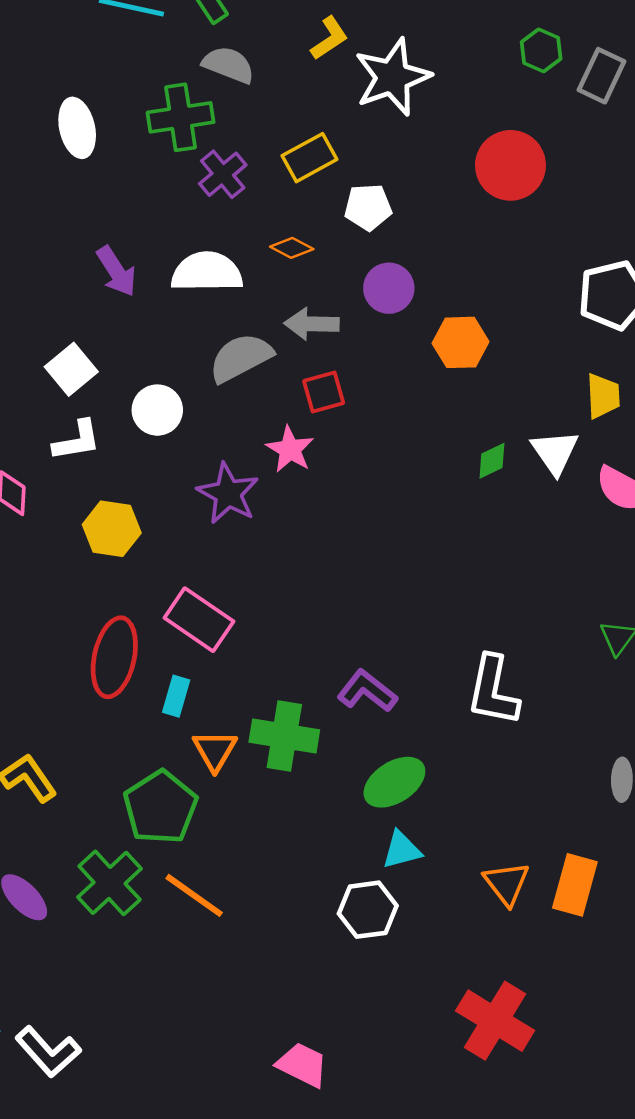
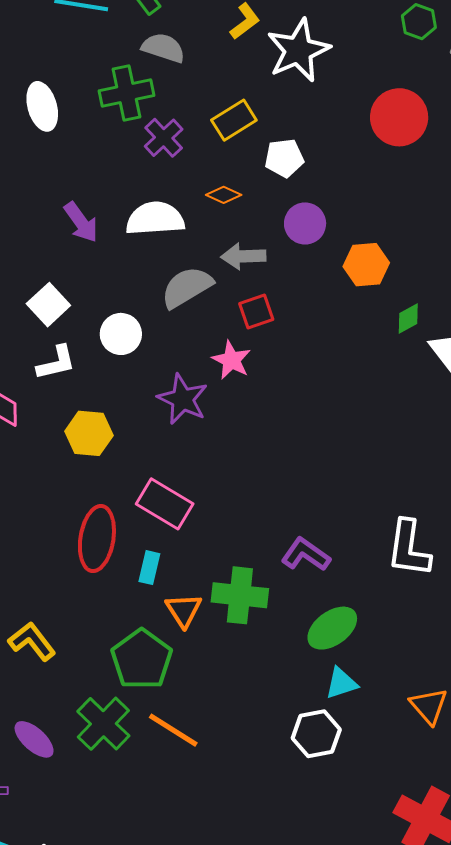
green diamond: (492, 461) -> (408, 318), moved

